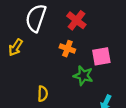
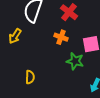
yellow semicircle: (43, 94) -> (30, 77), moved

